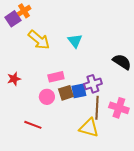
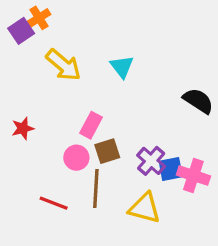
pink rectangle: (56, 77) -> (91, 125), turned -49
purple cross: (93, 84) -> (151, 161), moved, turned -30
blue square: (79, 91) -> (171, 169), moved
brown line: (97, 108) -> (96, 189), moved

